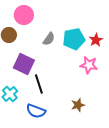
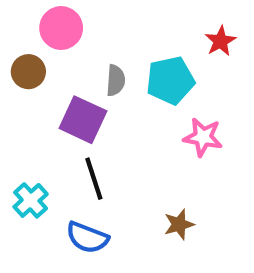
gray semicircle: (49, 39) -> (116, 80), turned -32
red star: (96, 40) -> (220, 41), moved
purple square: (24, 64) -> (83, 120), moved

